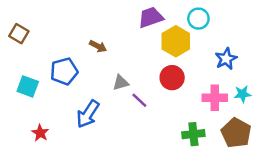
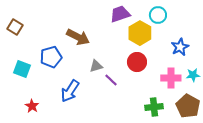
brown arrow: (98, 46) -> (78, 37), size x1.6

